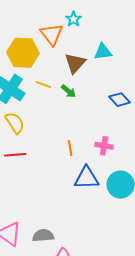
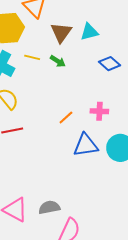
cyan triangle: (103, 52) -> (89, 32), moved
orange line: (70, 148) -> (66, 118), turned 63

